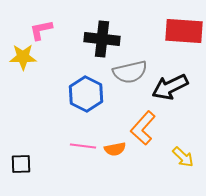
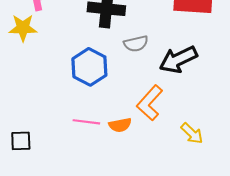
gray semicircle: (130, 72) -> (136, 44), size x0.7

